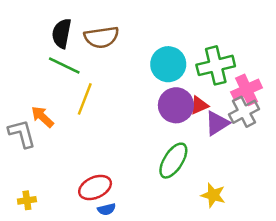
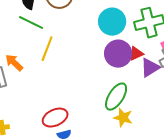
yellow star: (213, 195) -> (123, 118), moved

